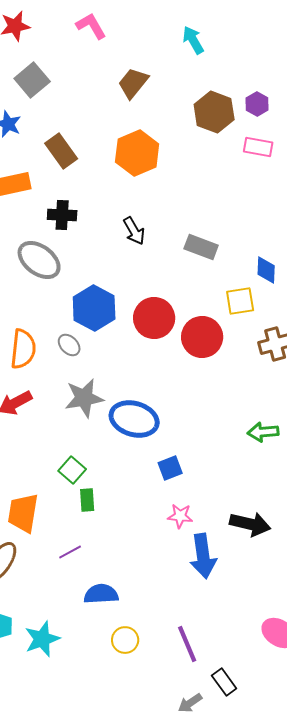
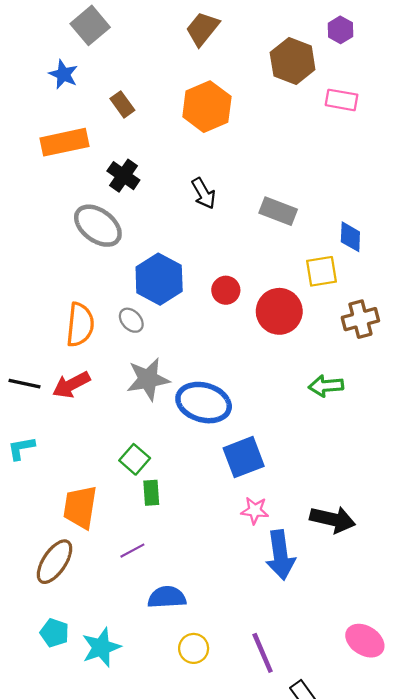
purple hexagon: (257, 104) -> (340, 30), moved
brown rectangle: (61, 151) -> (122, 104), size x0.7
black cross: (62, 215) -> (123, 176), turned 32
red circle: (154, 318) -> (226, 290), size x0.6
green arrow: (263, 432) -> (326, 386), moved
blue square: (170, 468) -> (244, 457), size x1.5

